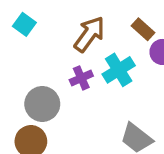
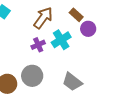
gray circle: (42, 104) -> (32, 76), moved

